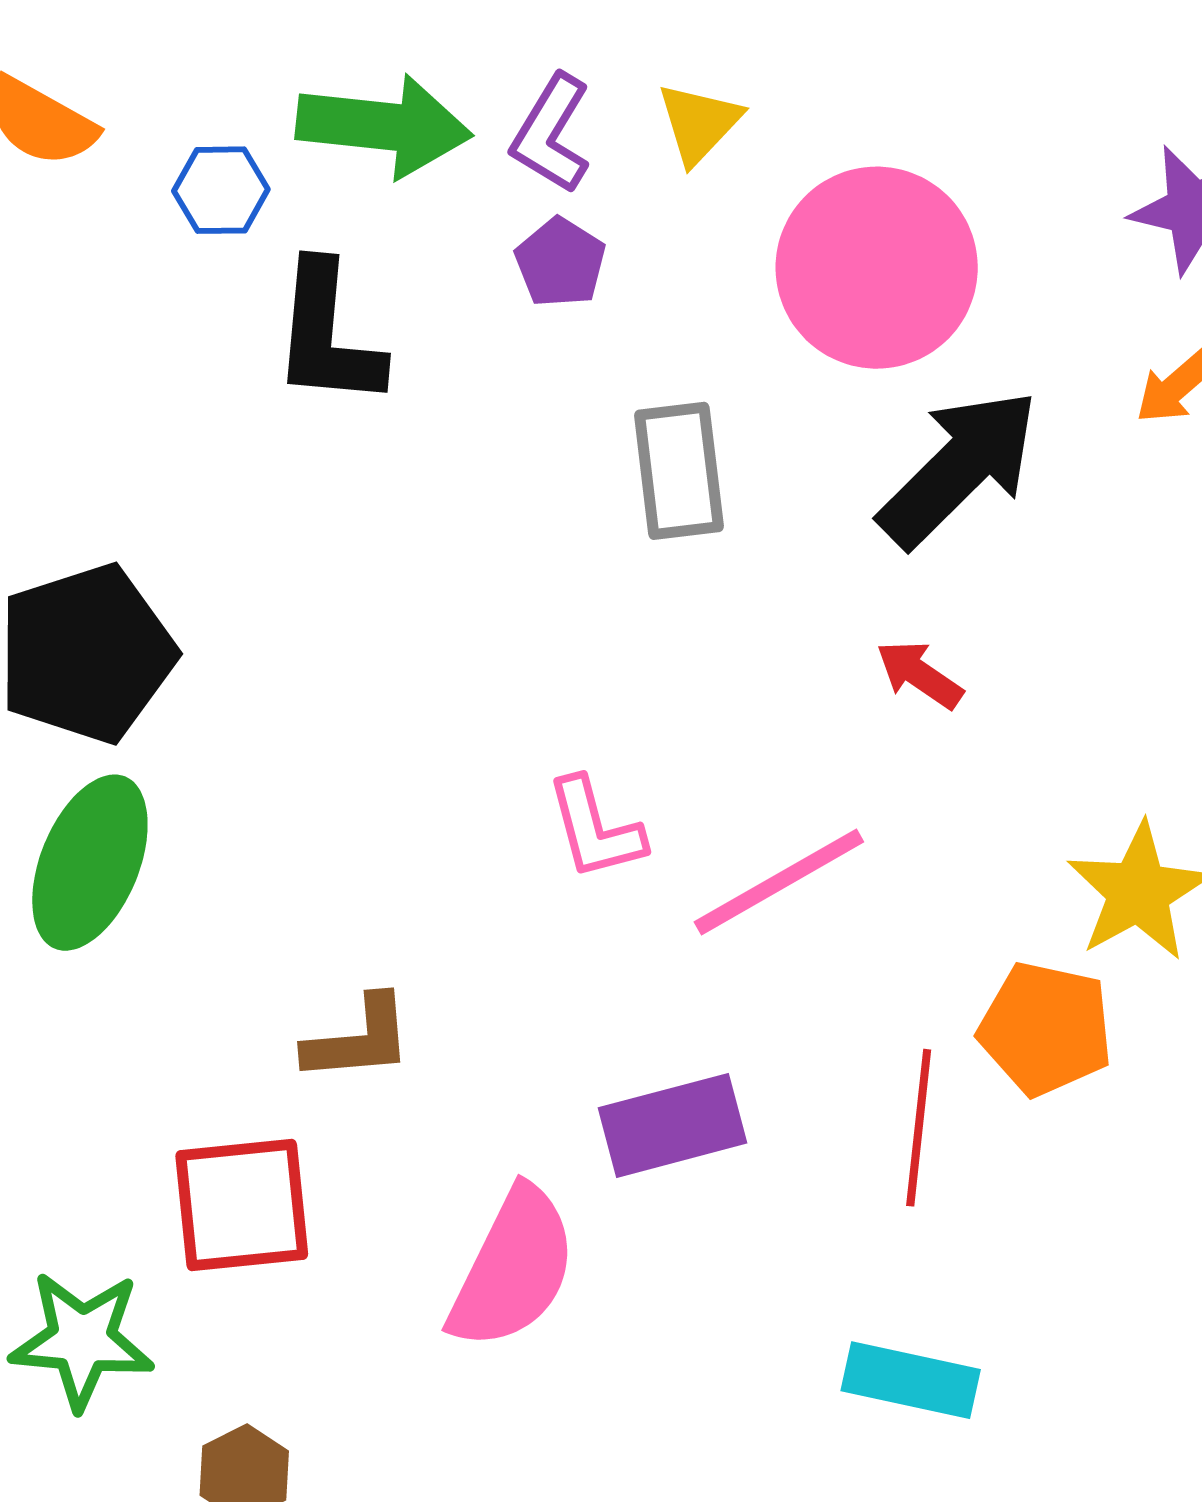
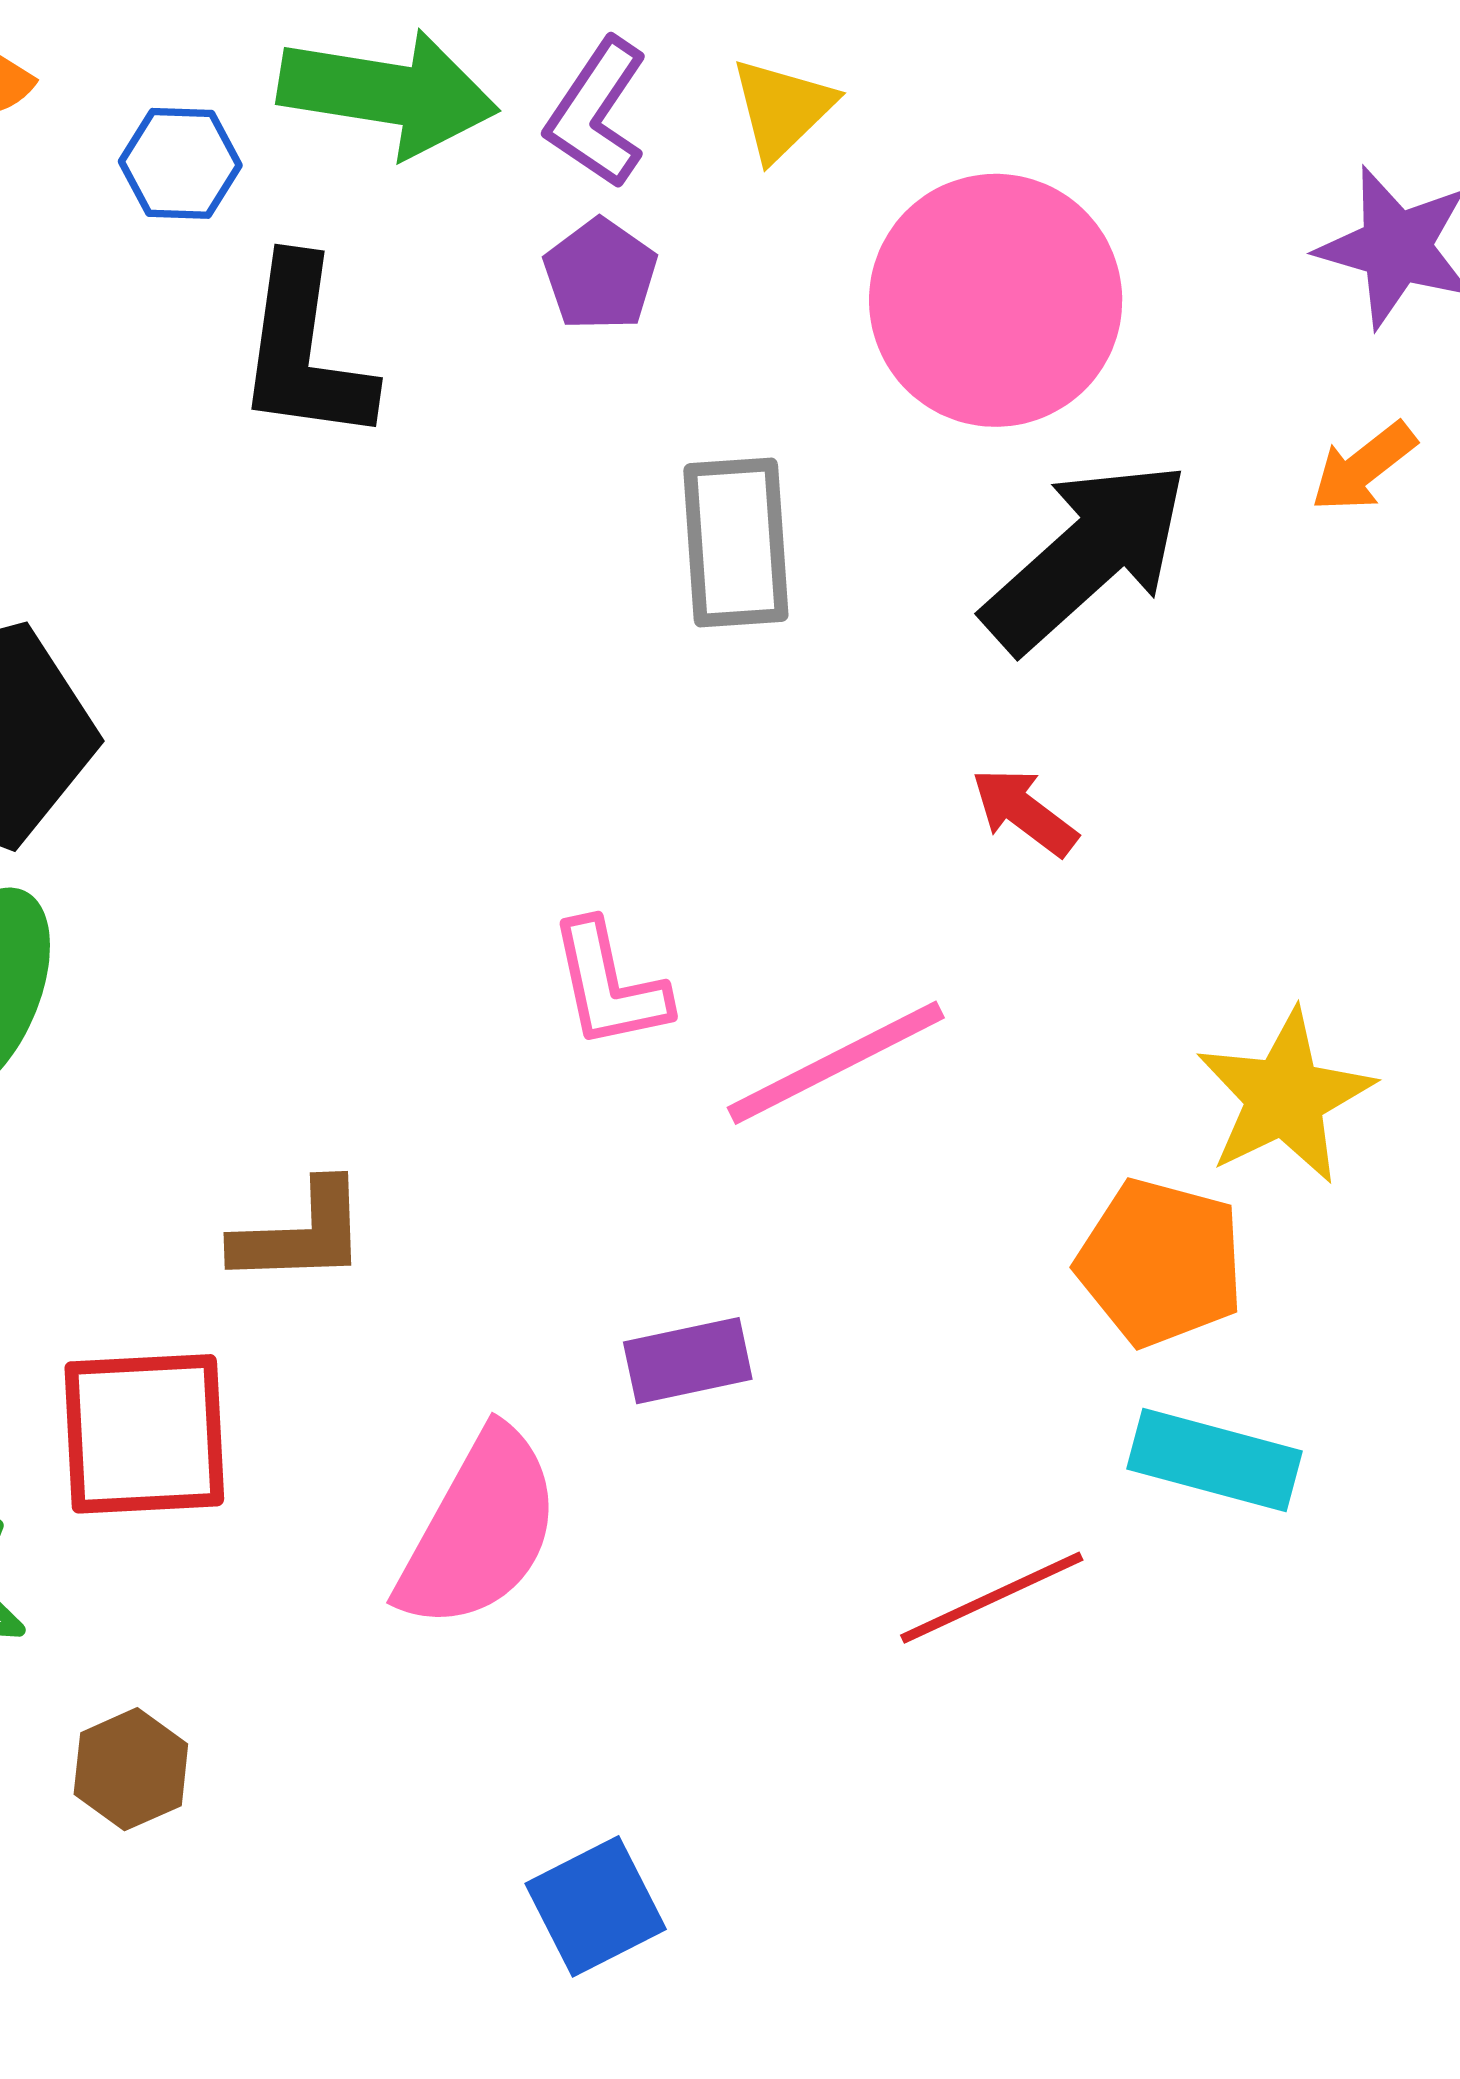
purple rectangle: (673, 1125) -> (688, 1361), size x0.7
red line: (919, 1128) -> (992, 1598), moved, turned 56
cyan rectangle: (911, 1380) -> (1215, 1460), moved

